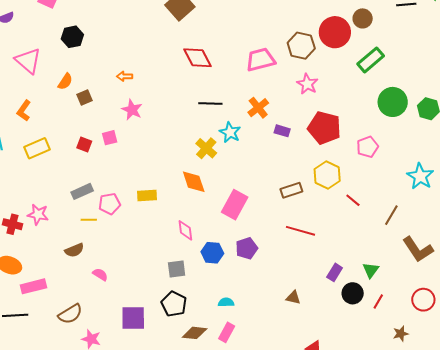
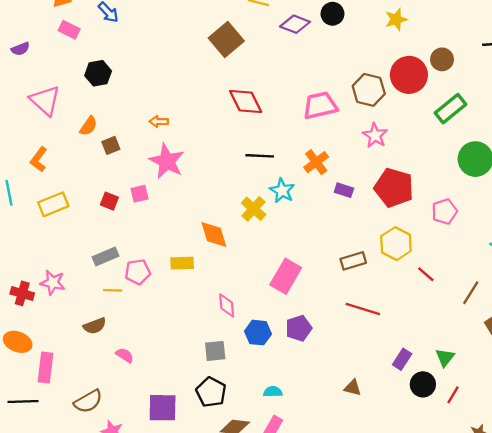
pink star: (132, 110) -> (167, 161), size x1.4
orange diamond: (194, 182) -> (214, 234), moved
pink rectangle: (34, 286) -> (45, 368), turned -70

